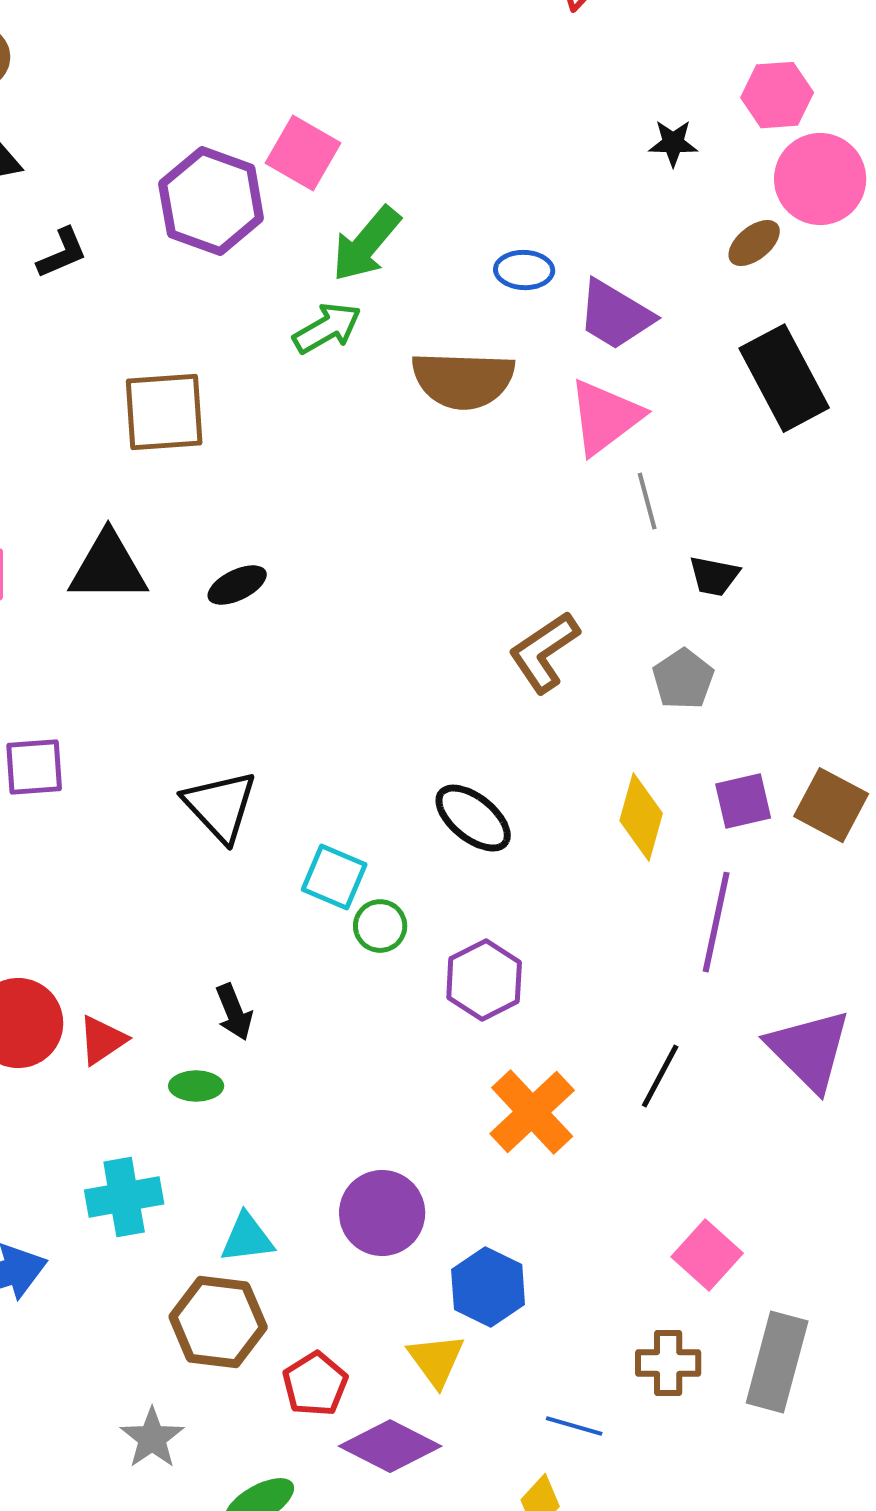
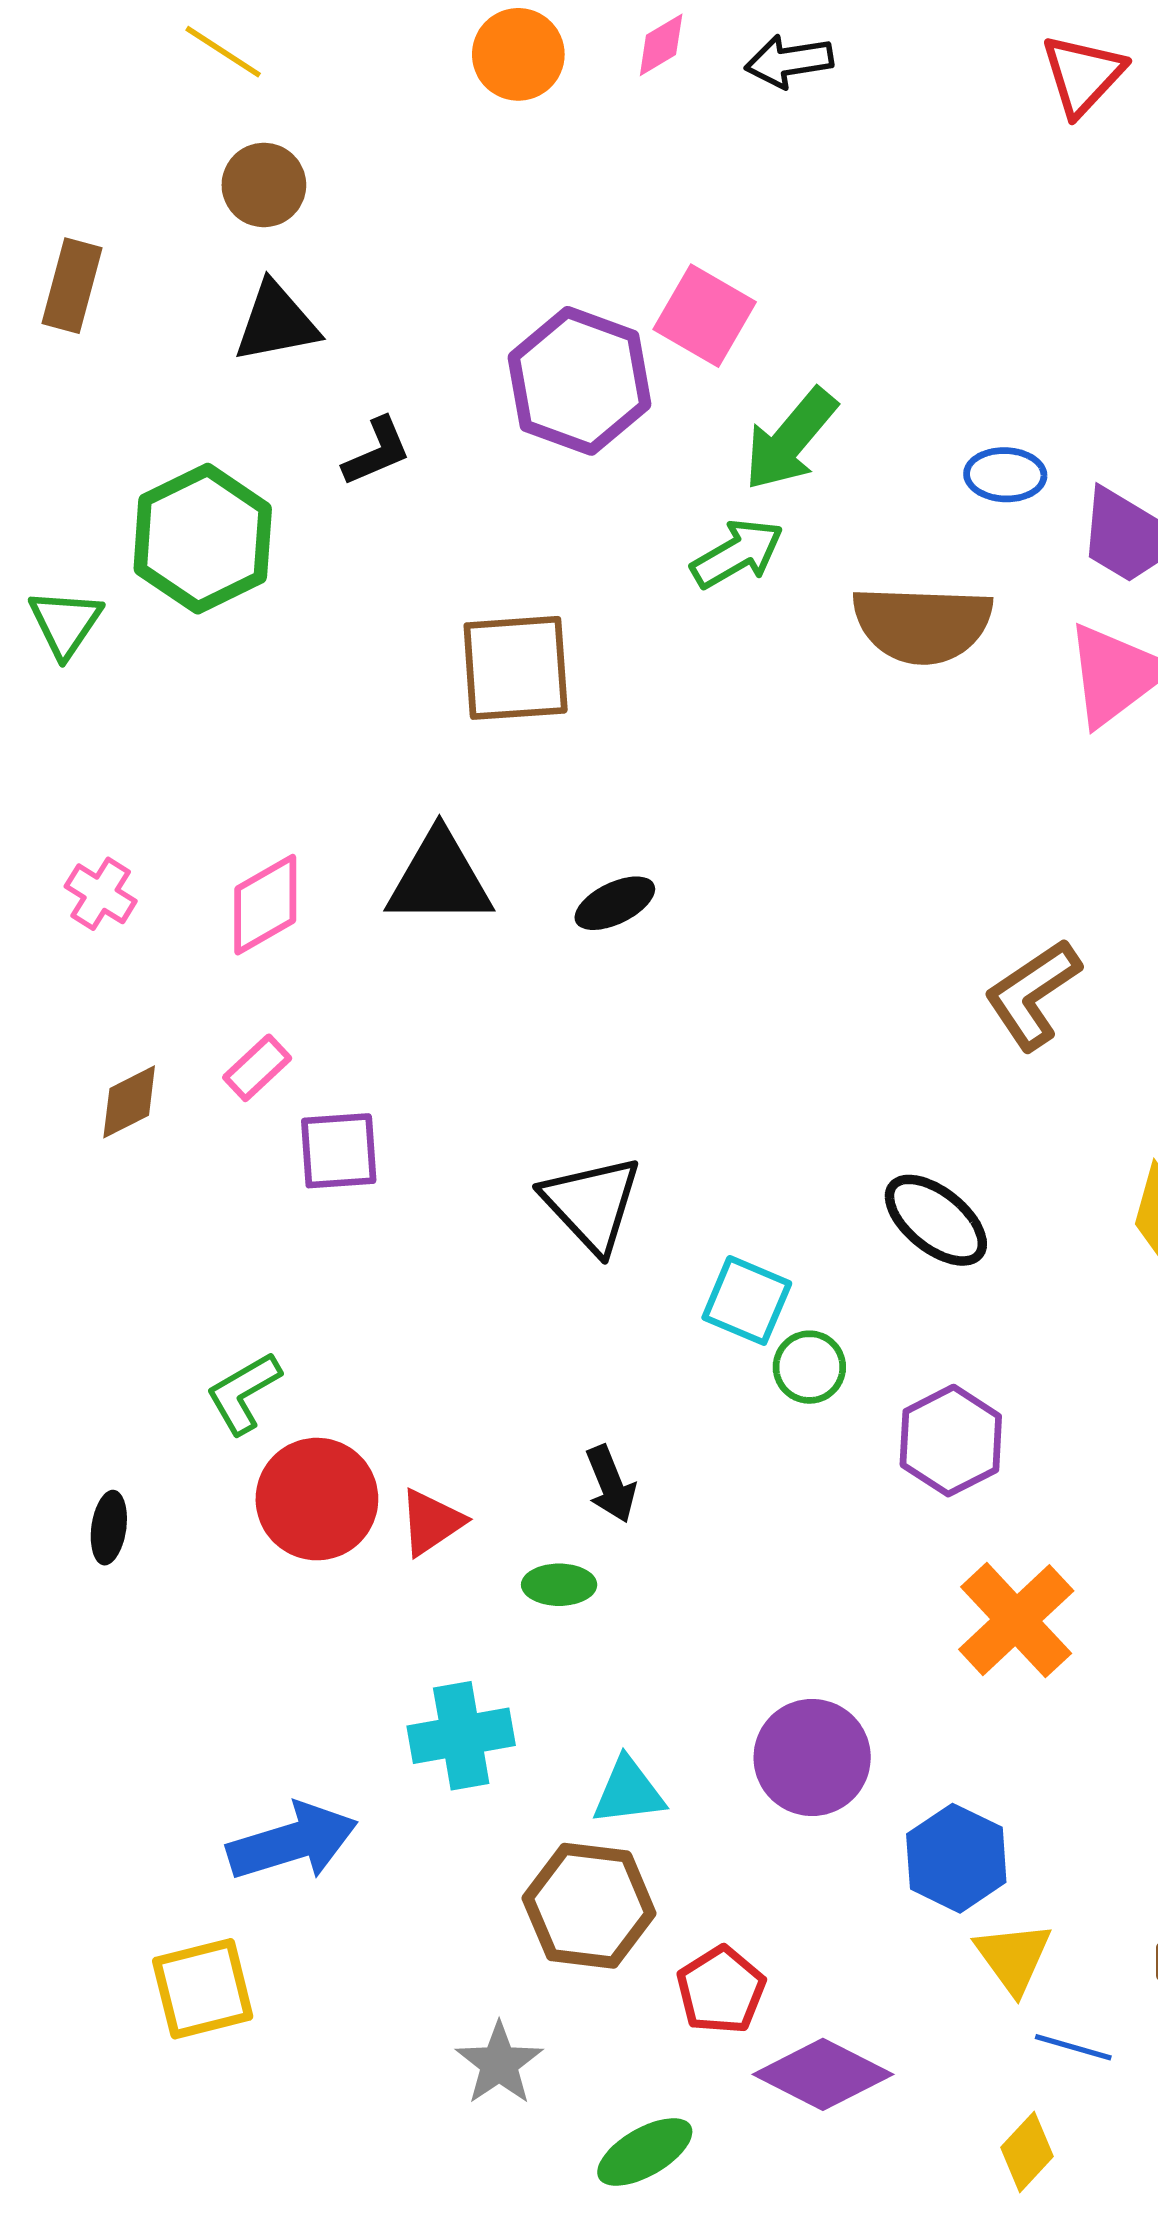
yellow triangle: (436, 1360) -> (1013, 1957), moved

